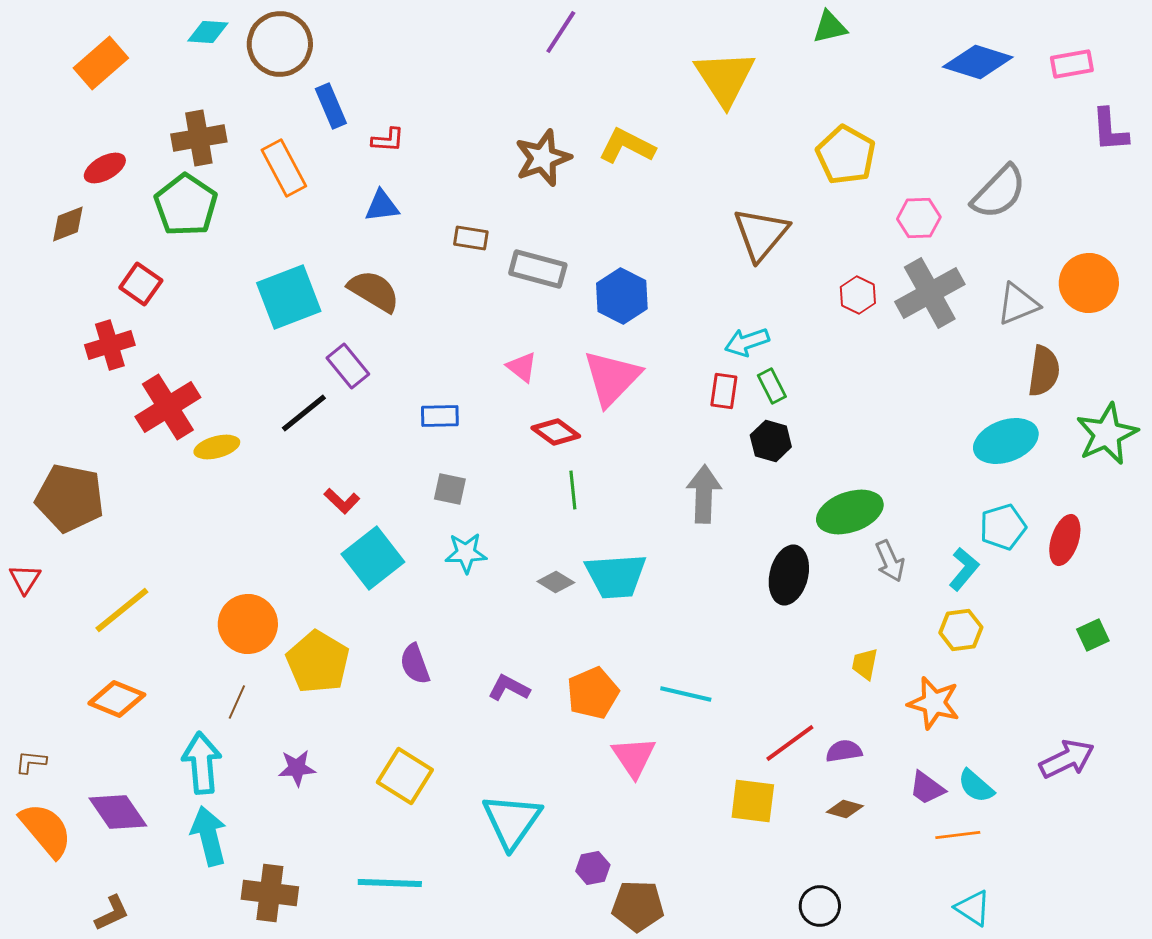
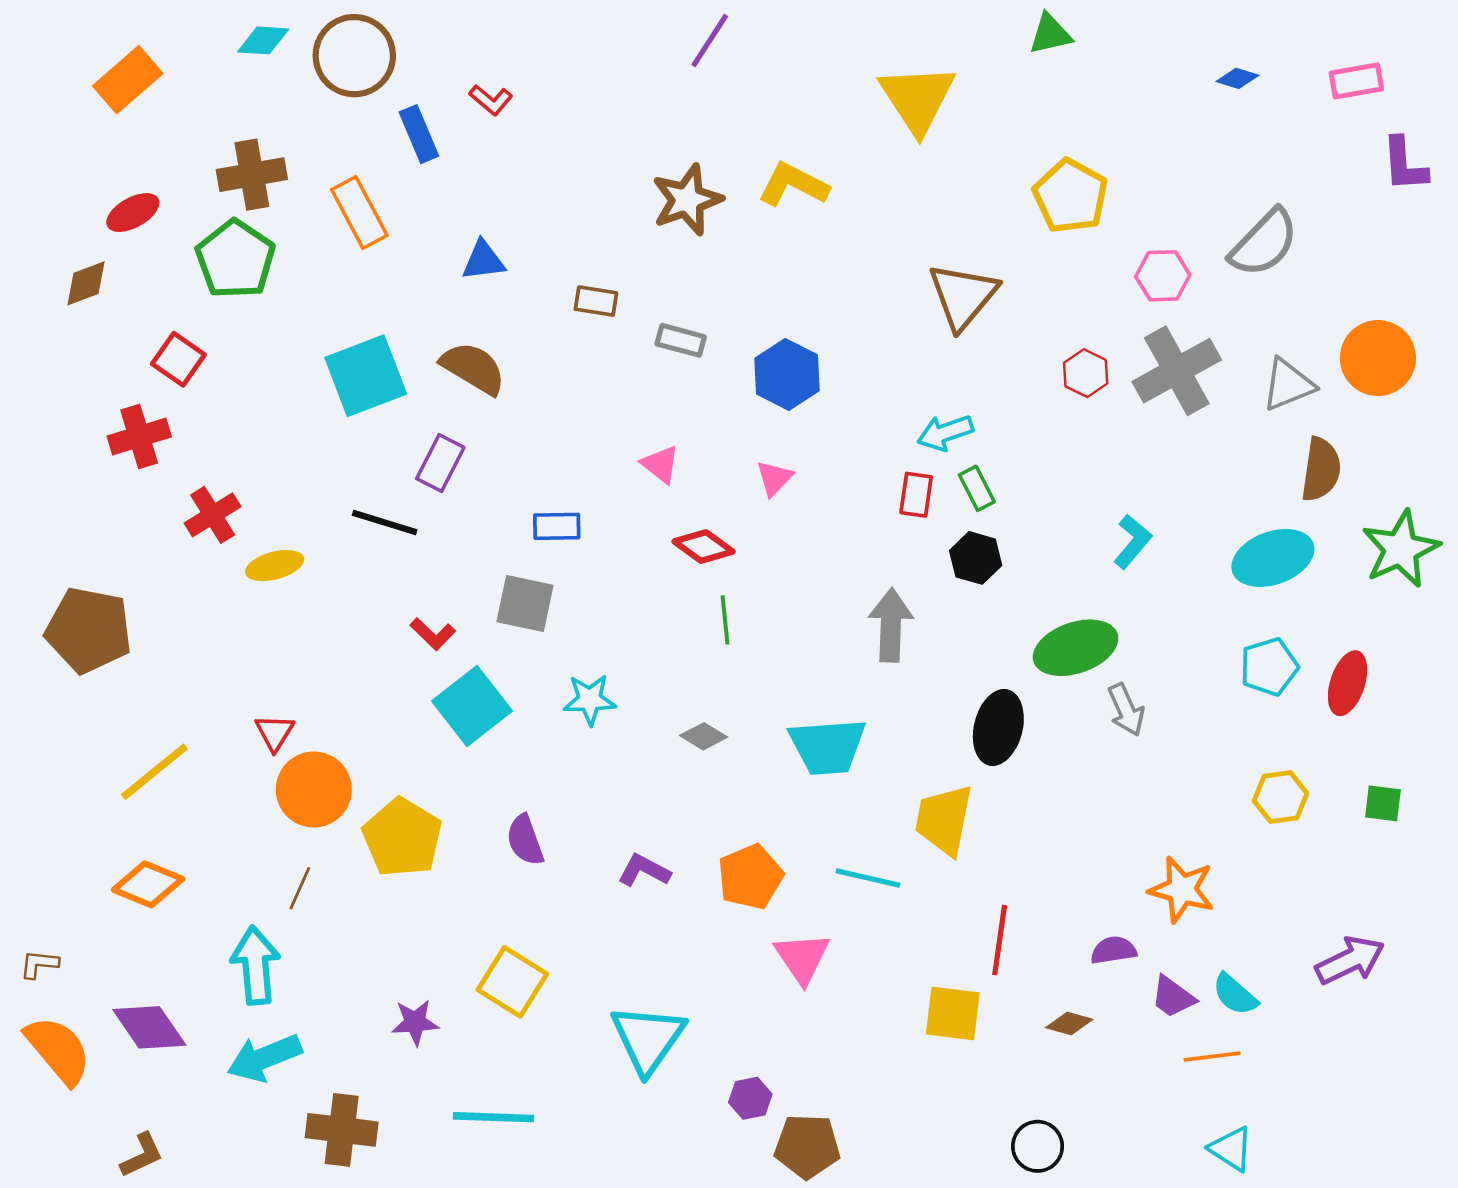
blue diamond: (978, 62) -> (1237, 78), size x0.5
red L-shape: (388, 140) -> (491, 100), moved, turned 36
gray rectangle: (538, 269) -> (681, 340), size x0.7
purple rectangle: (348, 366) -> (440, 463), turned 66
pink triangle: (612, 378) -> (774, 478), size x0.5
red cross: (168, 407) -> (213, 515), size x0.7
black line: (304, 413) -> (385, 523), turned 56
gray square: (450, 489) -> (525, 603), moved, size x1.4
cyan L-shape: (964, 569) -> (1132, 541), moved
cyan trapezoid: (616, 576) -> (828, 746), moved
red triangle: (25, 579) -> (275, 733), moved
yellow hexagon: (961, 630) -> (1280, 797), moved
green square: (1093, 635) -> (1383, 803), turned 32
yellow trapezoid: (865, 664) -> (944, 820), moved, size x1.8
red line: (790, 743) -> (1000, 940), turned -46
purple semicircle: (844, 751) -> (1113, 950), moved
purple star: (297, 768) -> (415, 1022), moved
cyan arrow: (209, 836) -> (264, 1058), turned -98

